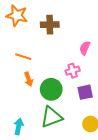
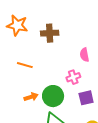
pink semicircle: (85, 48) -> (84, 55), turned -32
orange arrow: (29, 79) -> (31, 97), moved, turned -88

